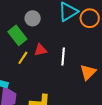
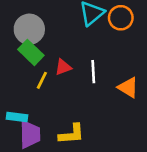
gray circle: (33, 18) -> (29, 29), moved, size x1.5
orange triangle: (88, 72) -> (128, 87), turned -36

